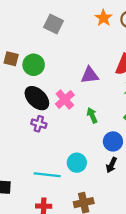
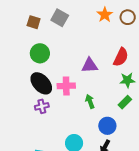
brown square: (11, 59) -> (34, 22), moved
pink cross: (65, 99) -> (66, 86), turned 36
purple cross: (39, 124) -> (42, 106), turned -32

